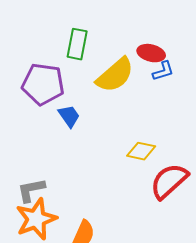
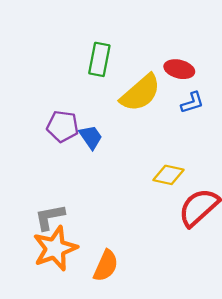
blue L-shape: (163, 71) -> (192, 103), moved
purple pentagon: (43, 84) -> (63, 126), moved, size x0.7

